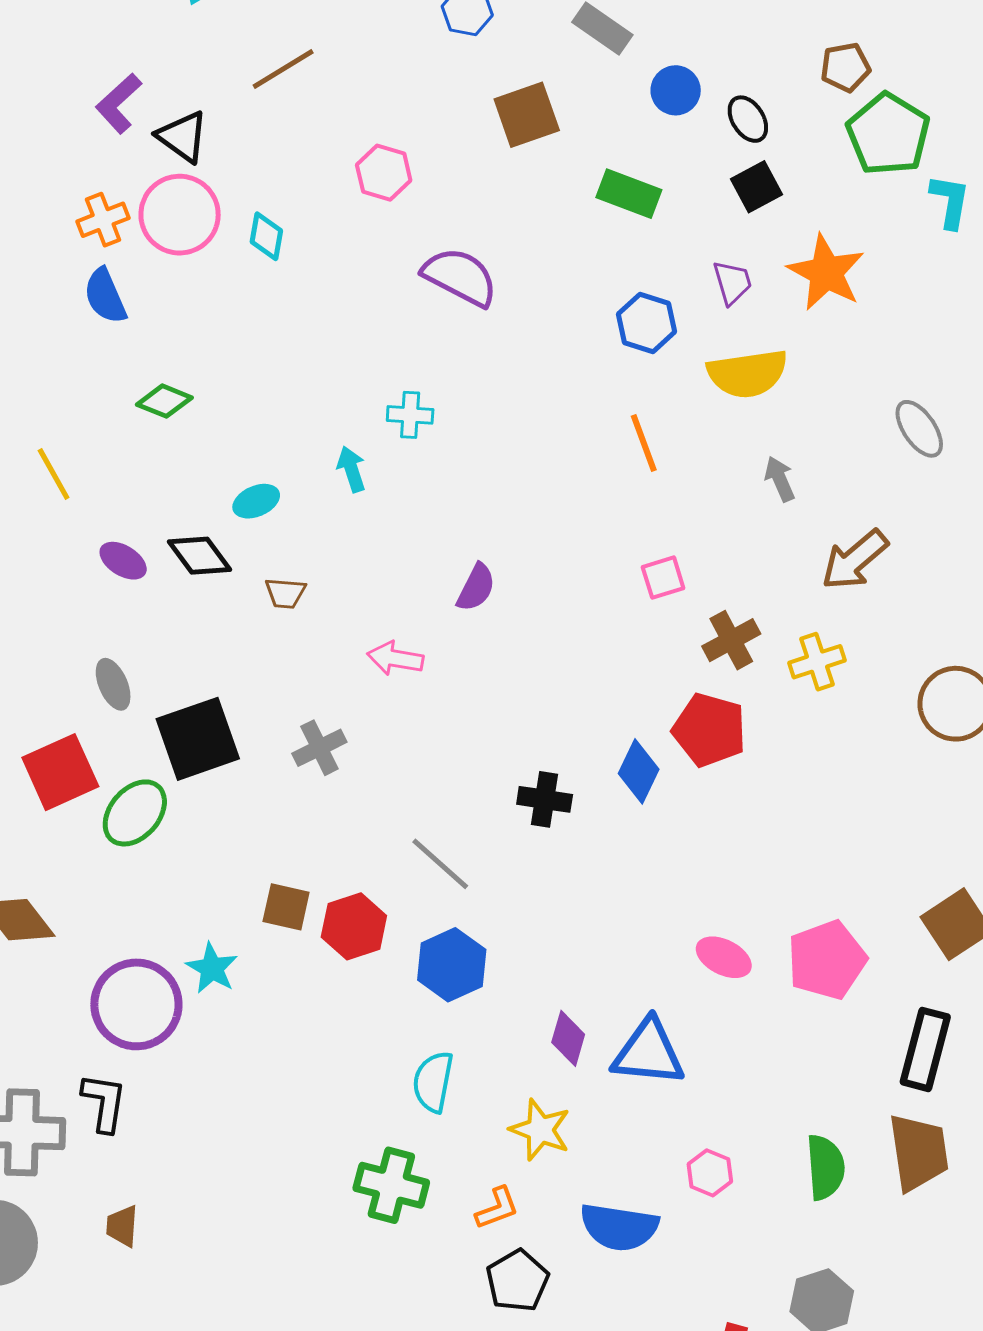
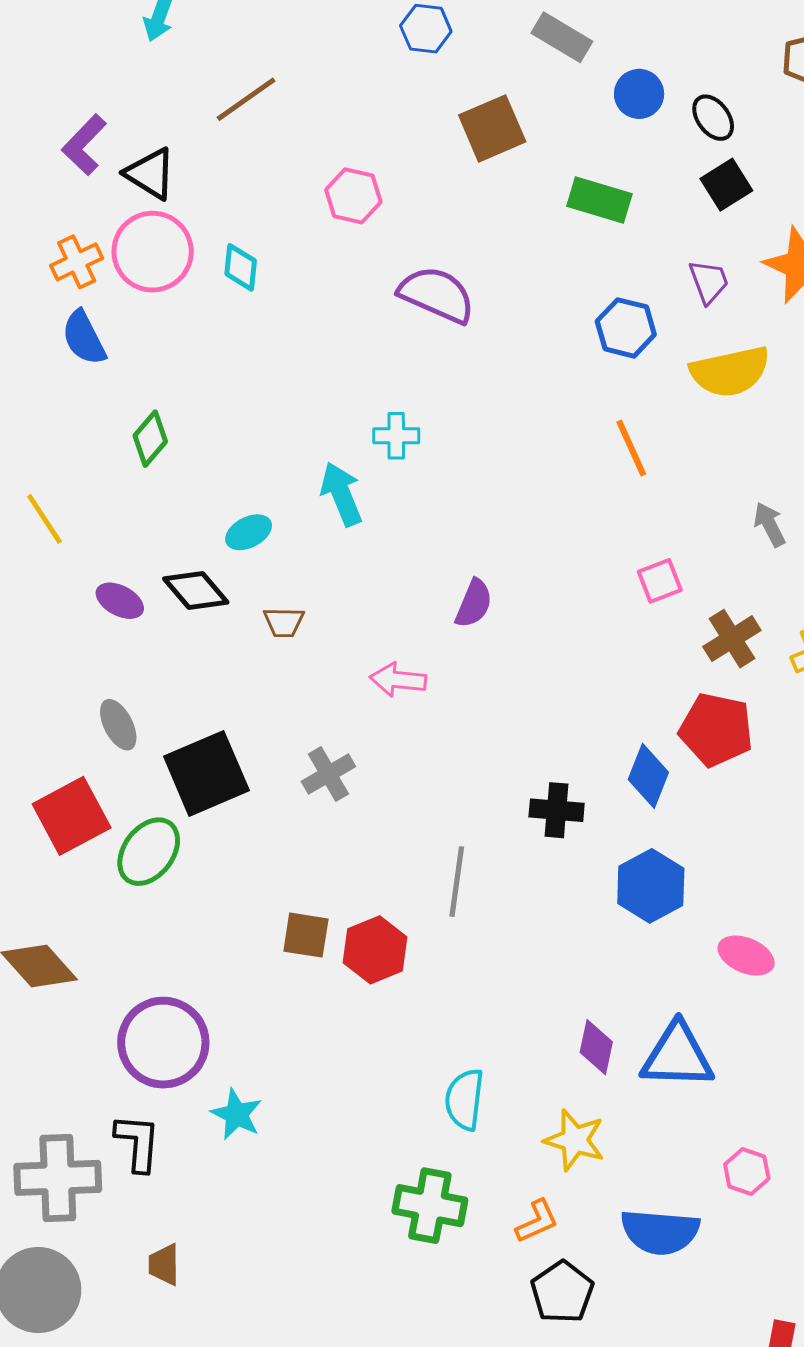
green diamond: (164, 401) -> (150, 439), turned -68
cyan arrow: (351, 469) -> (341, 494), size x1.4
gray arrow: (780, 479) -> (770, 524), moved
gray line: (440, 864) -> (457, 882), turned 60
blue hexagon: (452, 965) -> (651, 886), moved
cyan star: (212, 968) -> (237, 1114), moved

